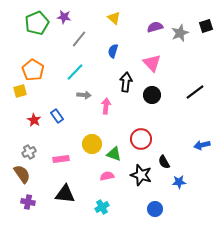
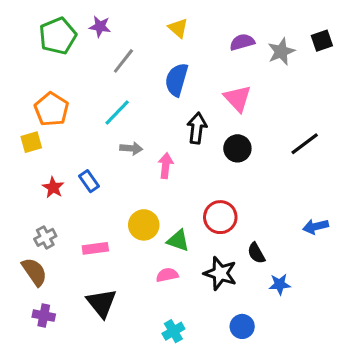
blue semicircle: (113, 51) -> (177, 80), size x1.5
black triangle: (65, 194) -> (102, 303), turned 45
cyan cross: (102, 207) -> (173, 331), moved

